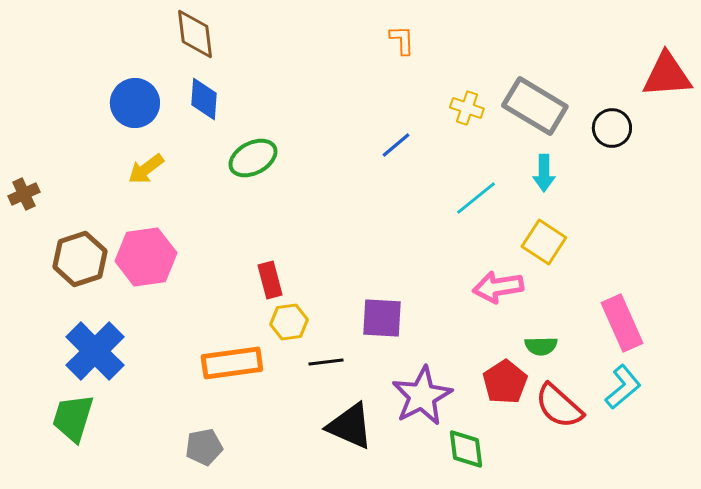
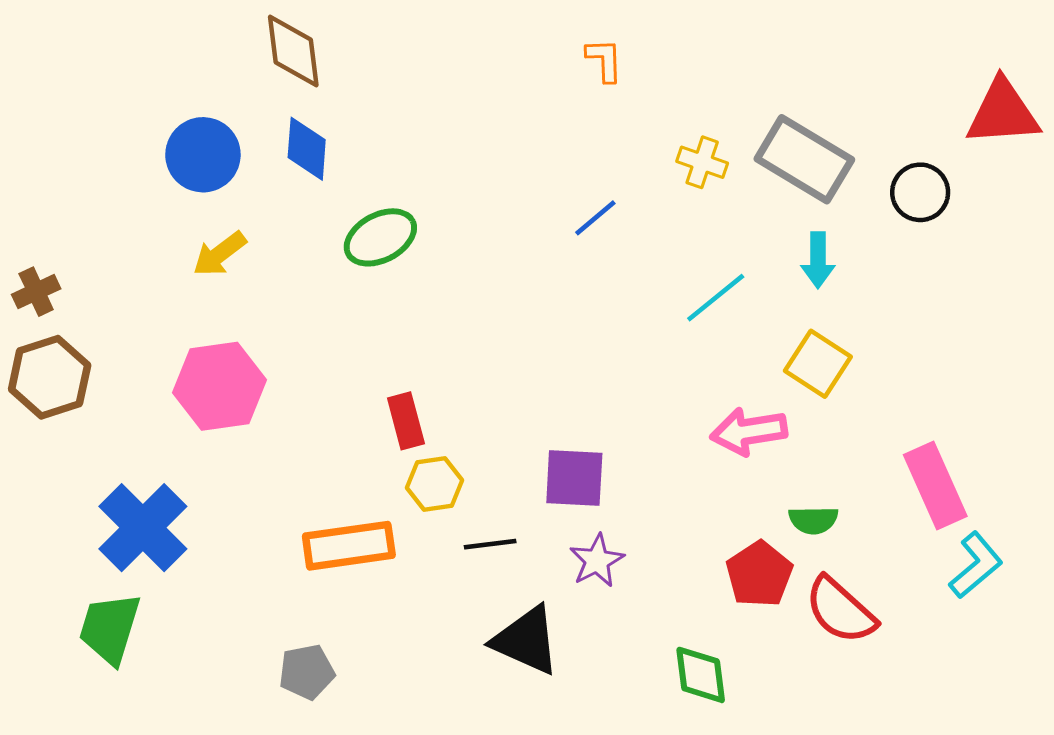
brown hexagon: (80, 259) -> (50, 377), moved
cyan L-shape: (623, 387) -> (976, 565), moved
purple star: (422, 396) -> (597, 561), moved, size x0.6

